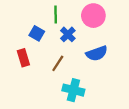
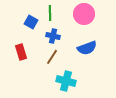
blue square: (37, 33) -> (31, 22), moved
blue cross: (68, 34) -> (53, 36), moved, turned -32

